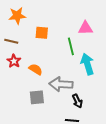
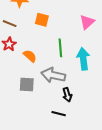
pink triangle: (85, 28) -> (87, 22), turned -49
green line: (71, 46) -> (60, 48), moved

